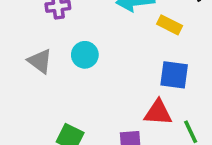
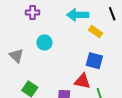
gray triangle: (40, 61) -> (16, 56), moved

